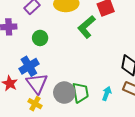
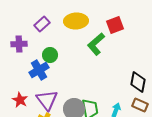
blue cross: (29, 66) -> (39, 70), moved

